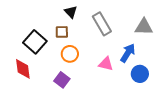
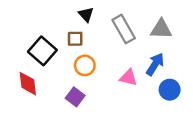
gray triangle: (144, 27) -> (161, 29), moved

